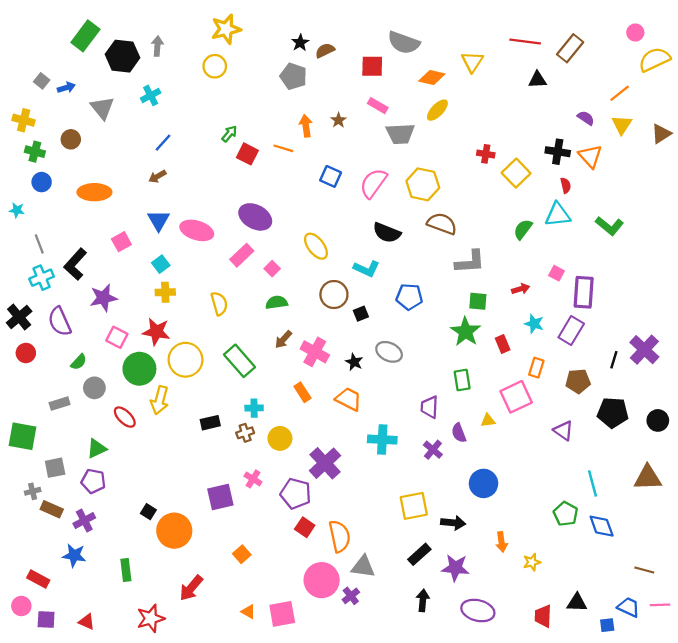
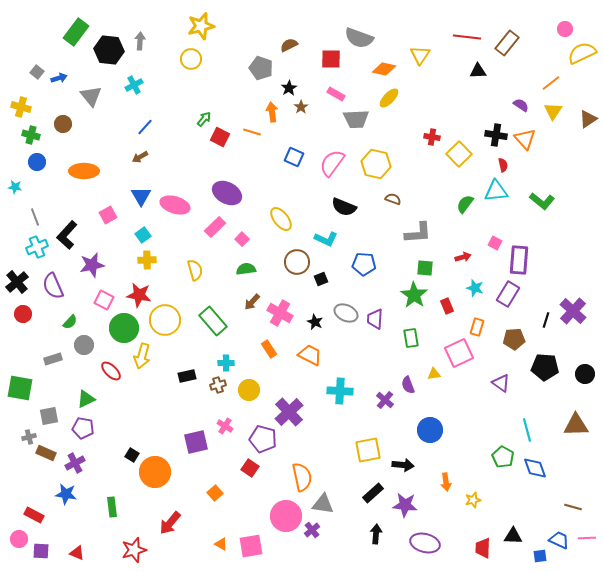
black star: (300, 43) -> (289, 88), moved
brown semicircle: (442, 224) -> (393, 199), size x0.6
purple trapezoid: (430, 407) -> (375, 319), moved
red square: (305, 527) -> (250, 468), moved

